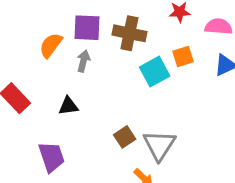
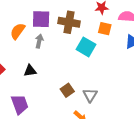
orange square: (183, 56) -> (105, 29), moved, turned 32
cyan square: (155, 72) -> (86, 47), turned -30
gray triangle: (159, 145) -> (90, 95), size x0.7

